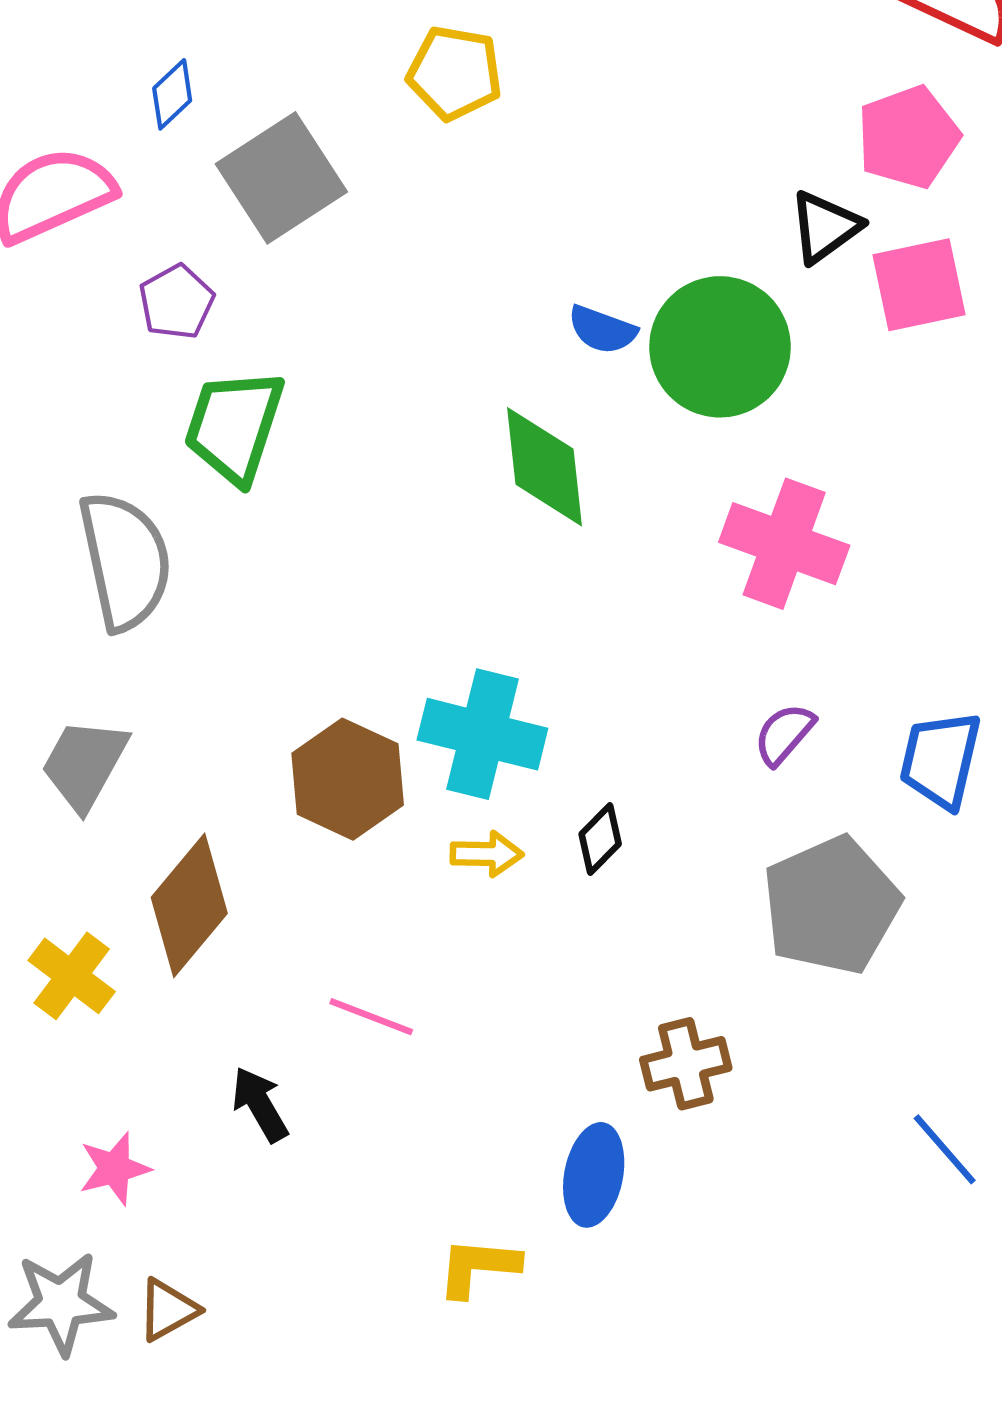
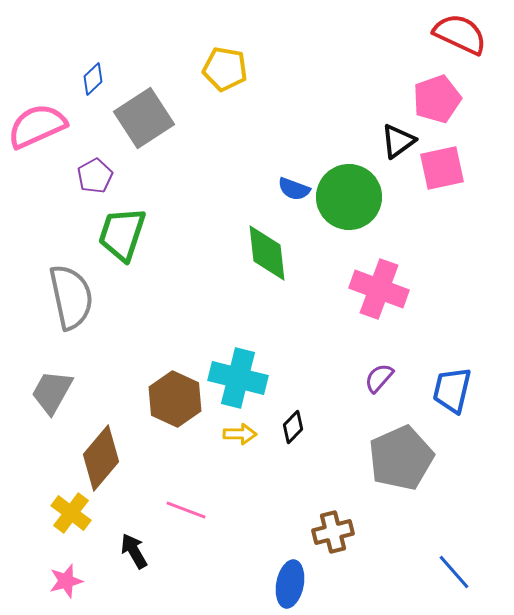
yellow cross: (72, 976) -> (71, 513), moved

